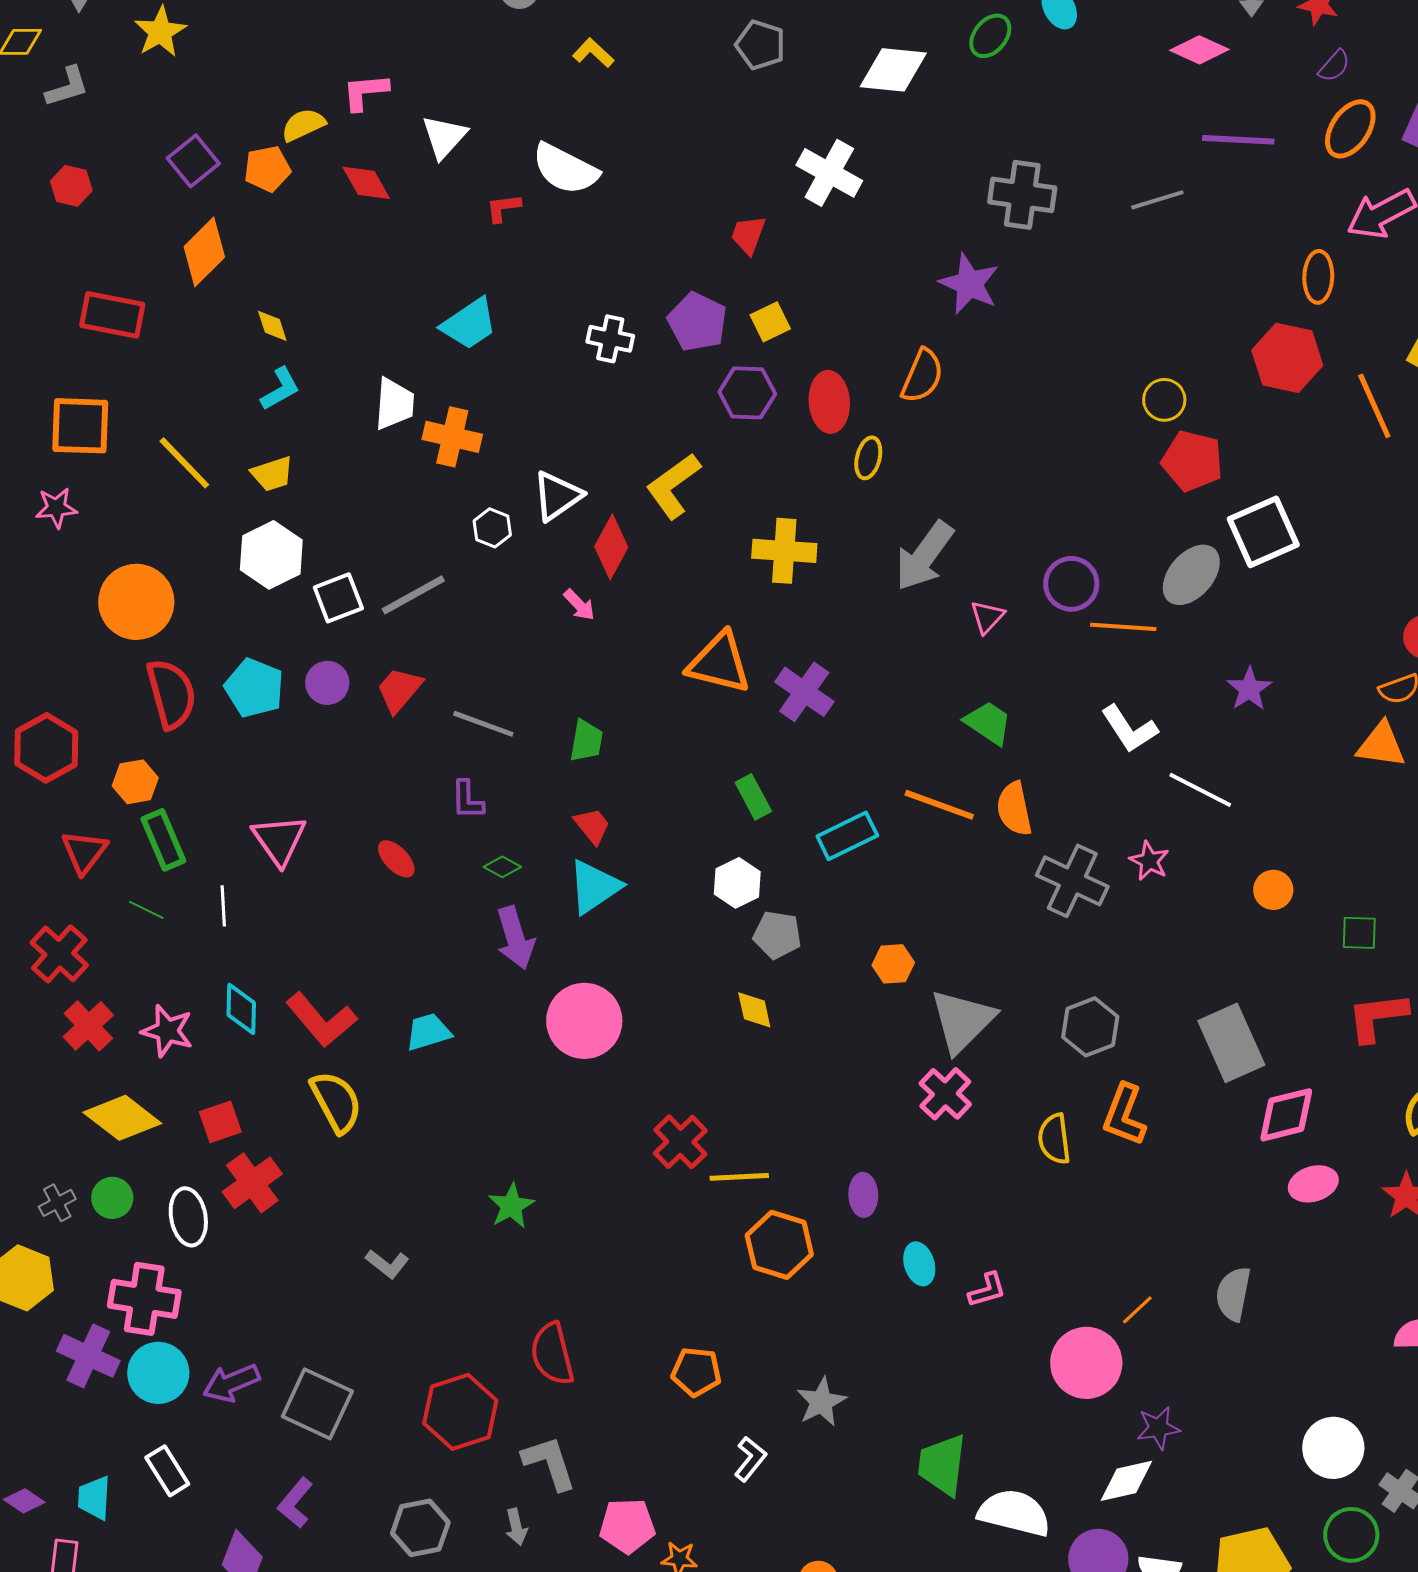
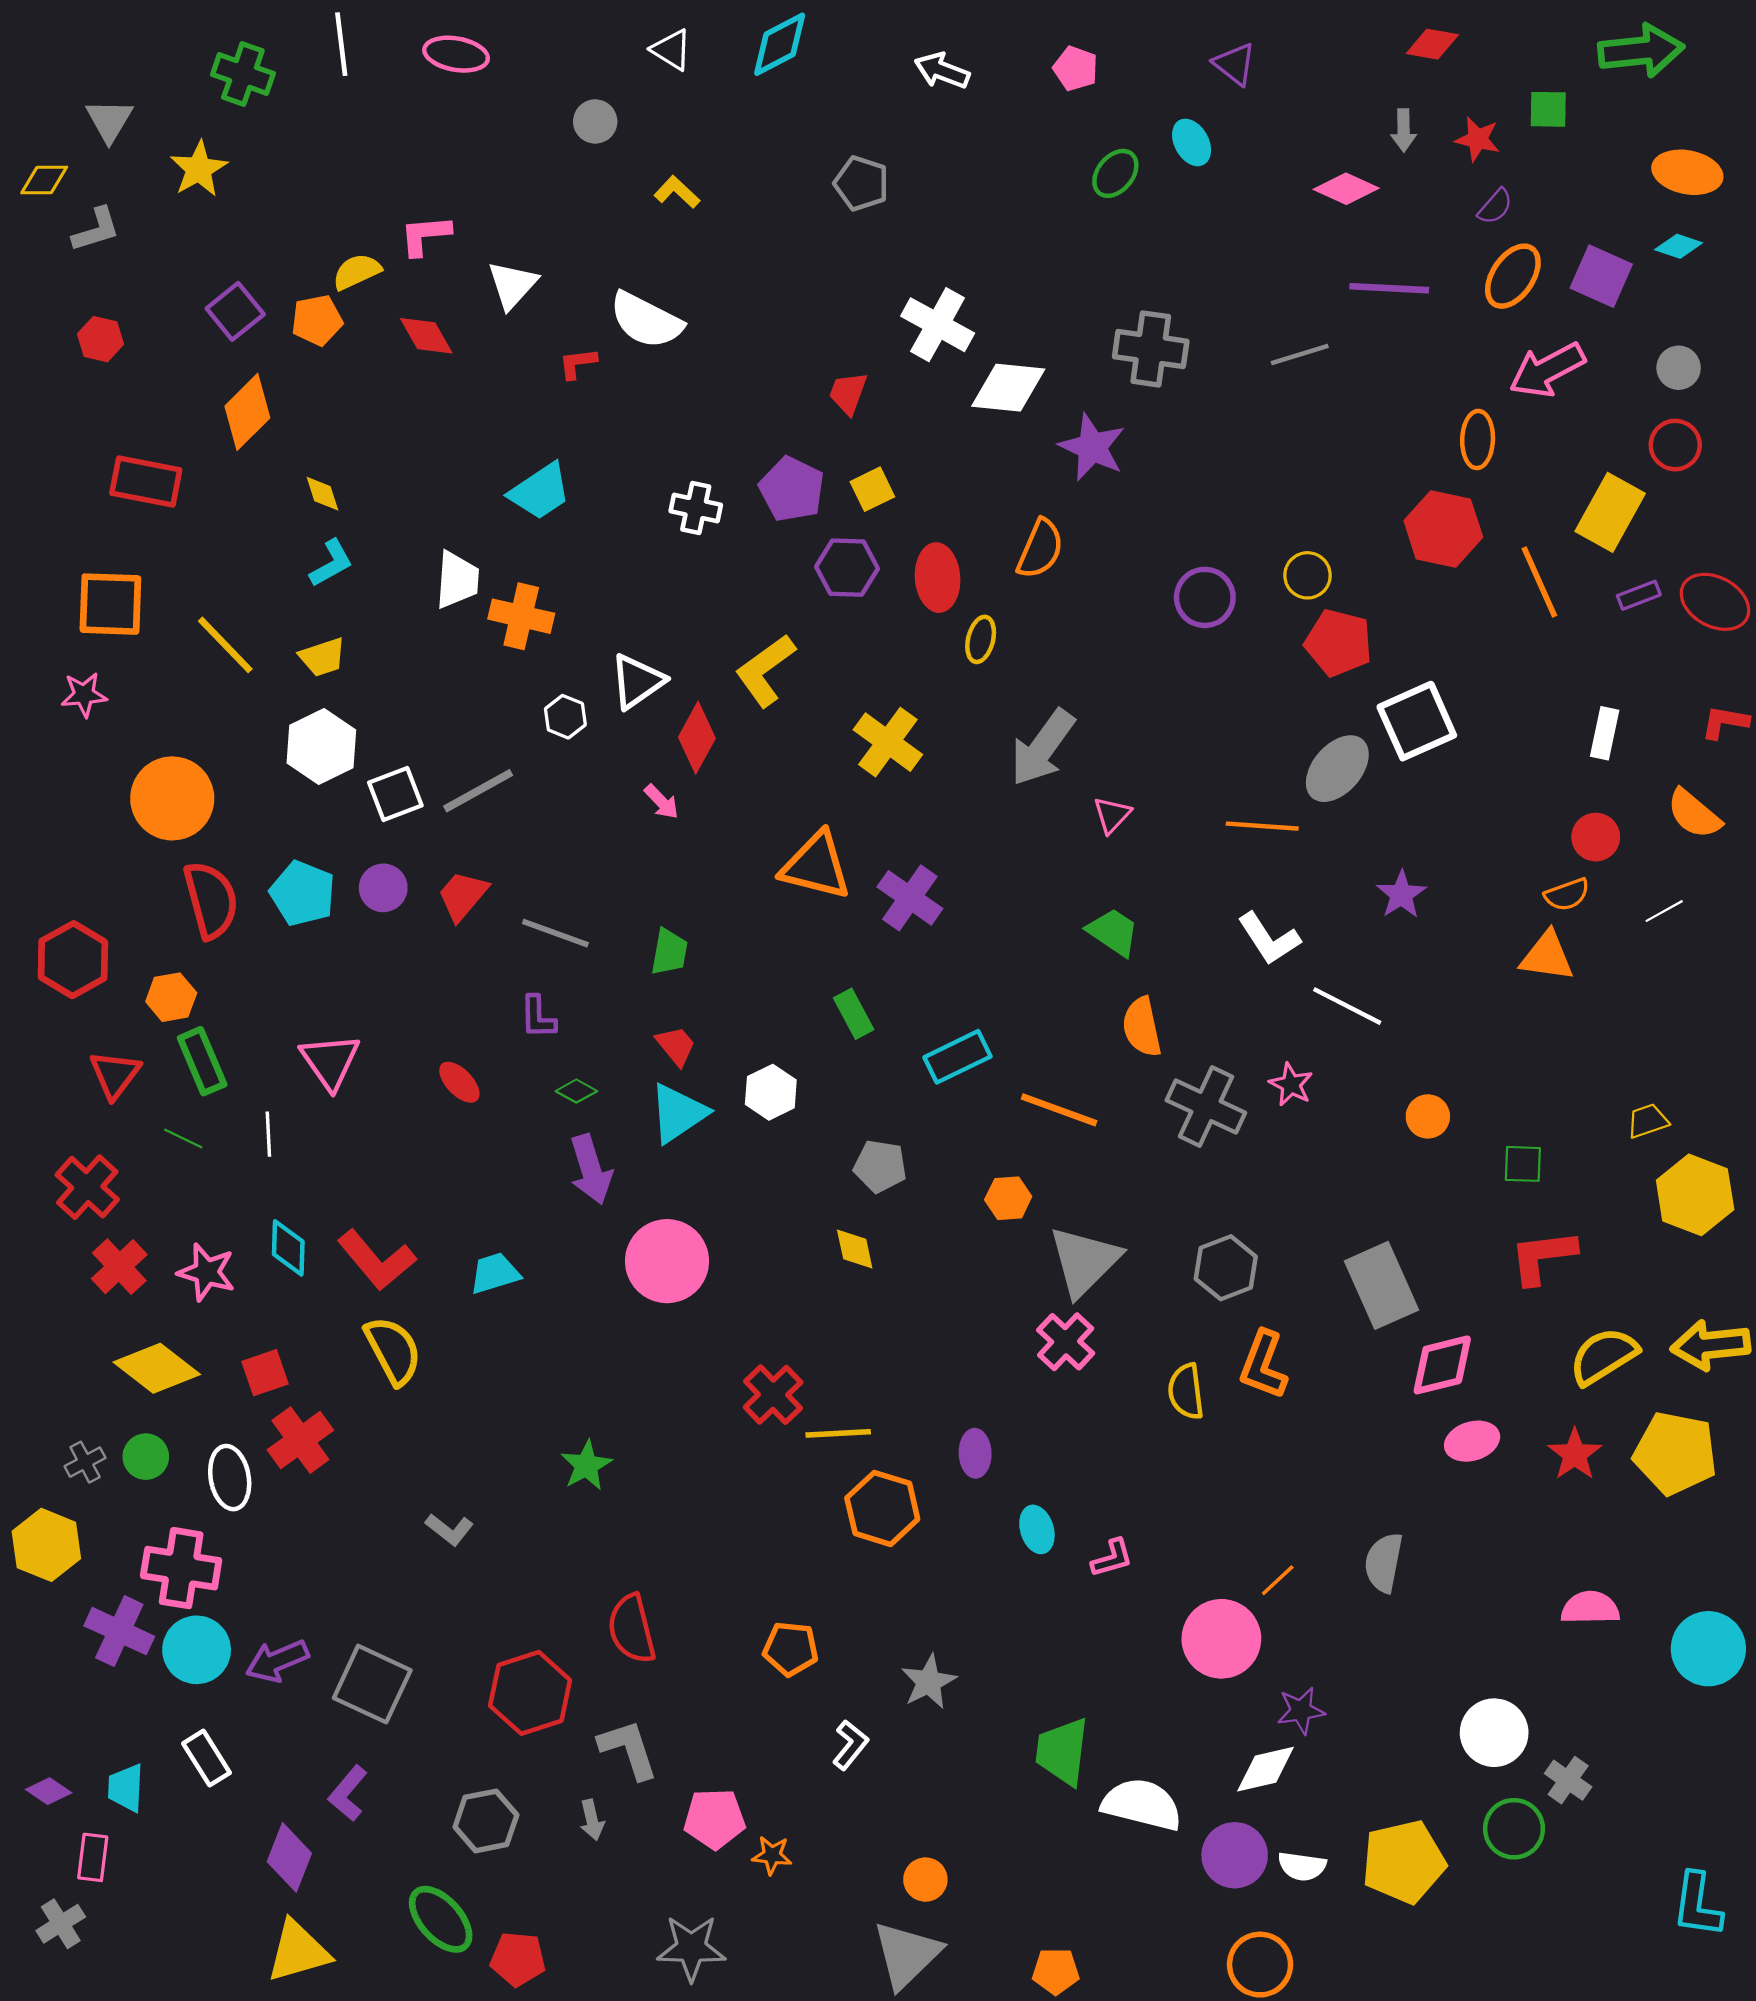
white diamond: (893, 70) -> (1008, 388), moved
yellow cross: (784, 551) -> (888, 742), turned 32
purple circle: (1071, 584) -> (1205, 597), moved
orange line: (939, 805) -> (1059, 1110), moved
white hexagon: (737, 883) -> (771, 1092), moved

